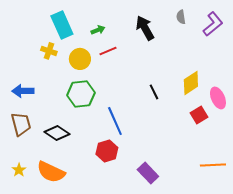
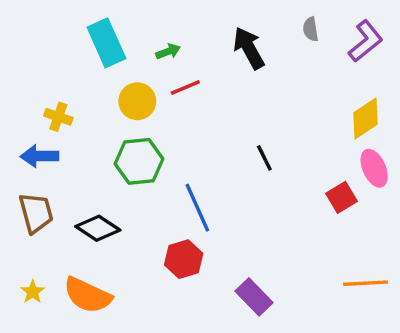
yellow cross: (49, 51) -> (58, 117), moved
yellow diamond: (191, 83) -> (366, 118), moved

